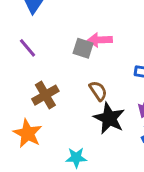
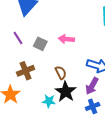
gray square: (83, 48) -> (40, 44), moved
cyan star: (76, 158) -> (49, 101), moved

